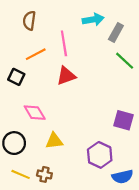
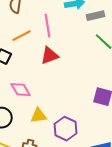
gray rectangle: (116, 33) -> (96, 16), turned 48
purple hexagon: (100, 155) -> (66, 129), moved

